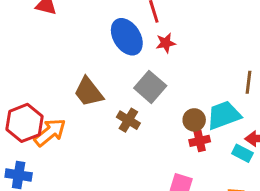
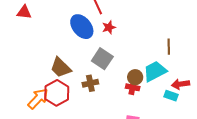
brown cross: (128, 120) -> (90, 83), turned -35
red hexagon: (25, 123) -> (57, 93), moved
red cross: (200, 141) -> (133, 87), moved, turned 32

